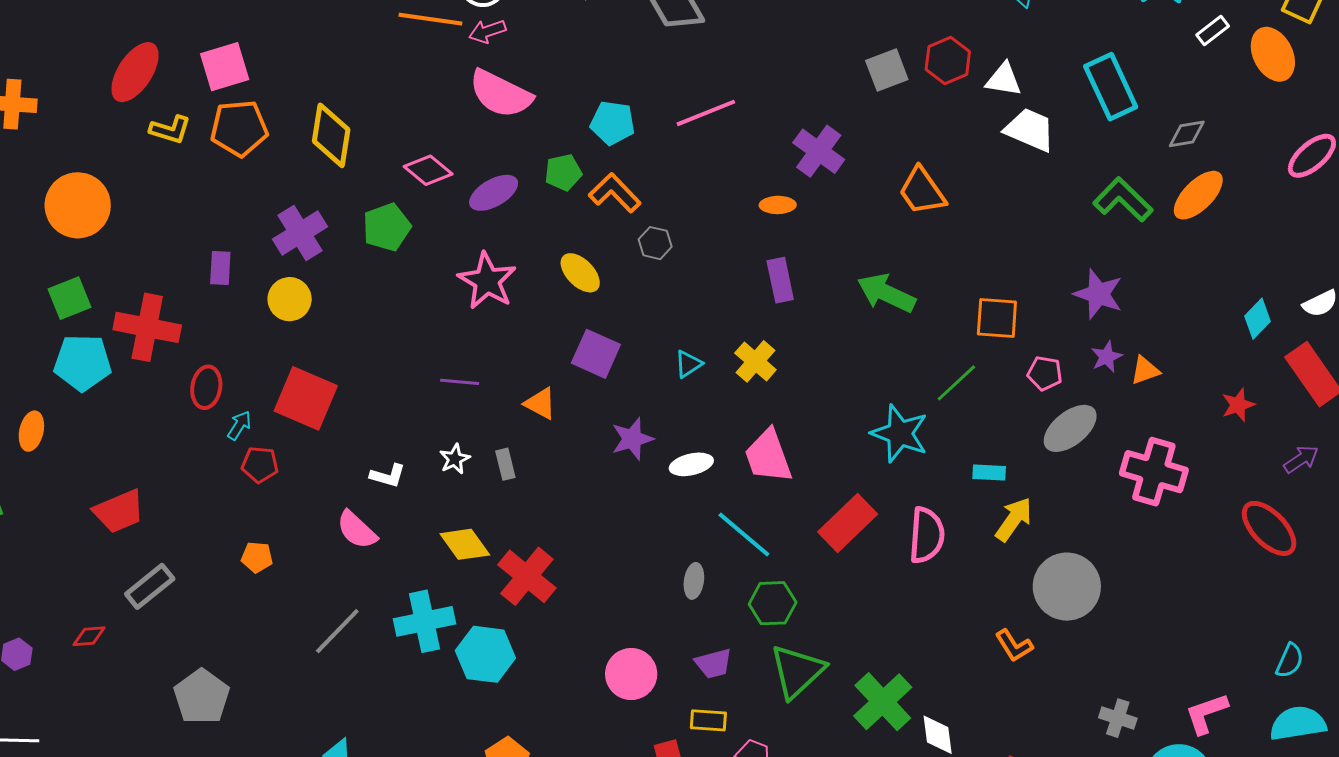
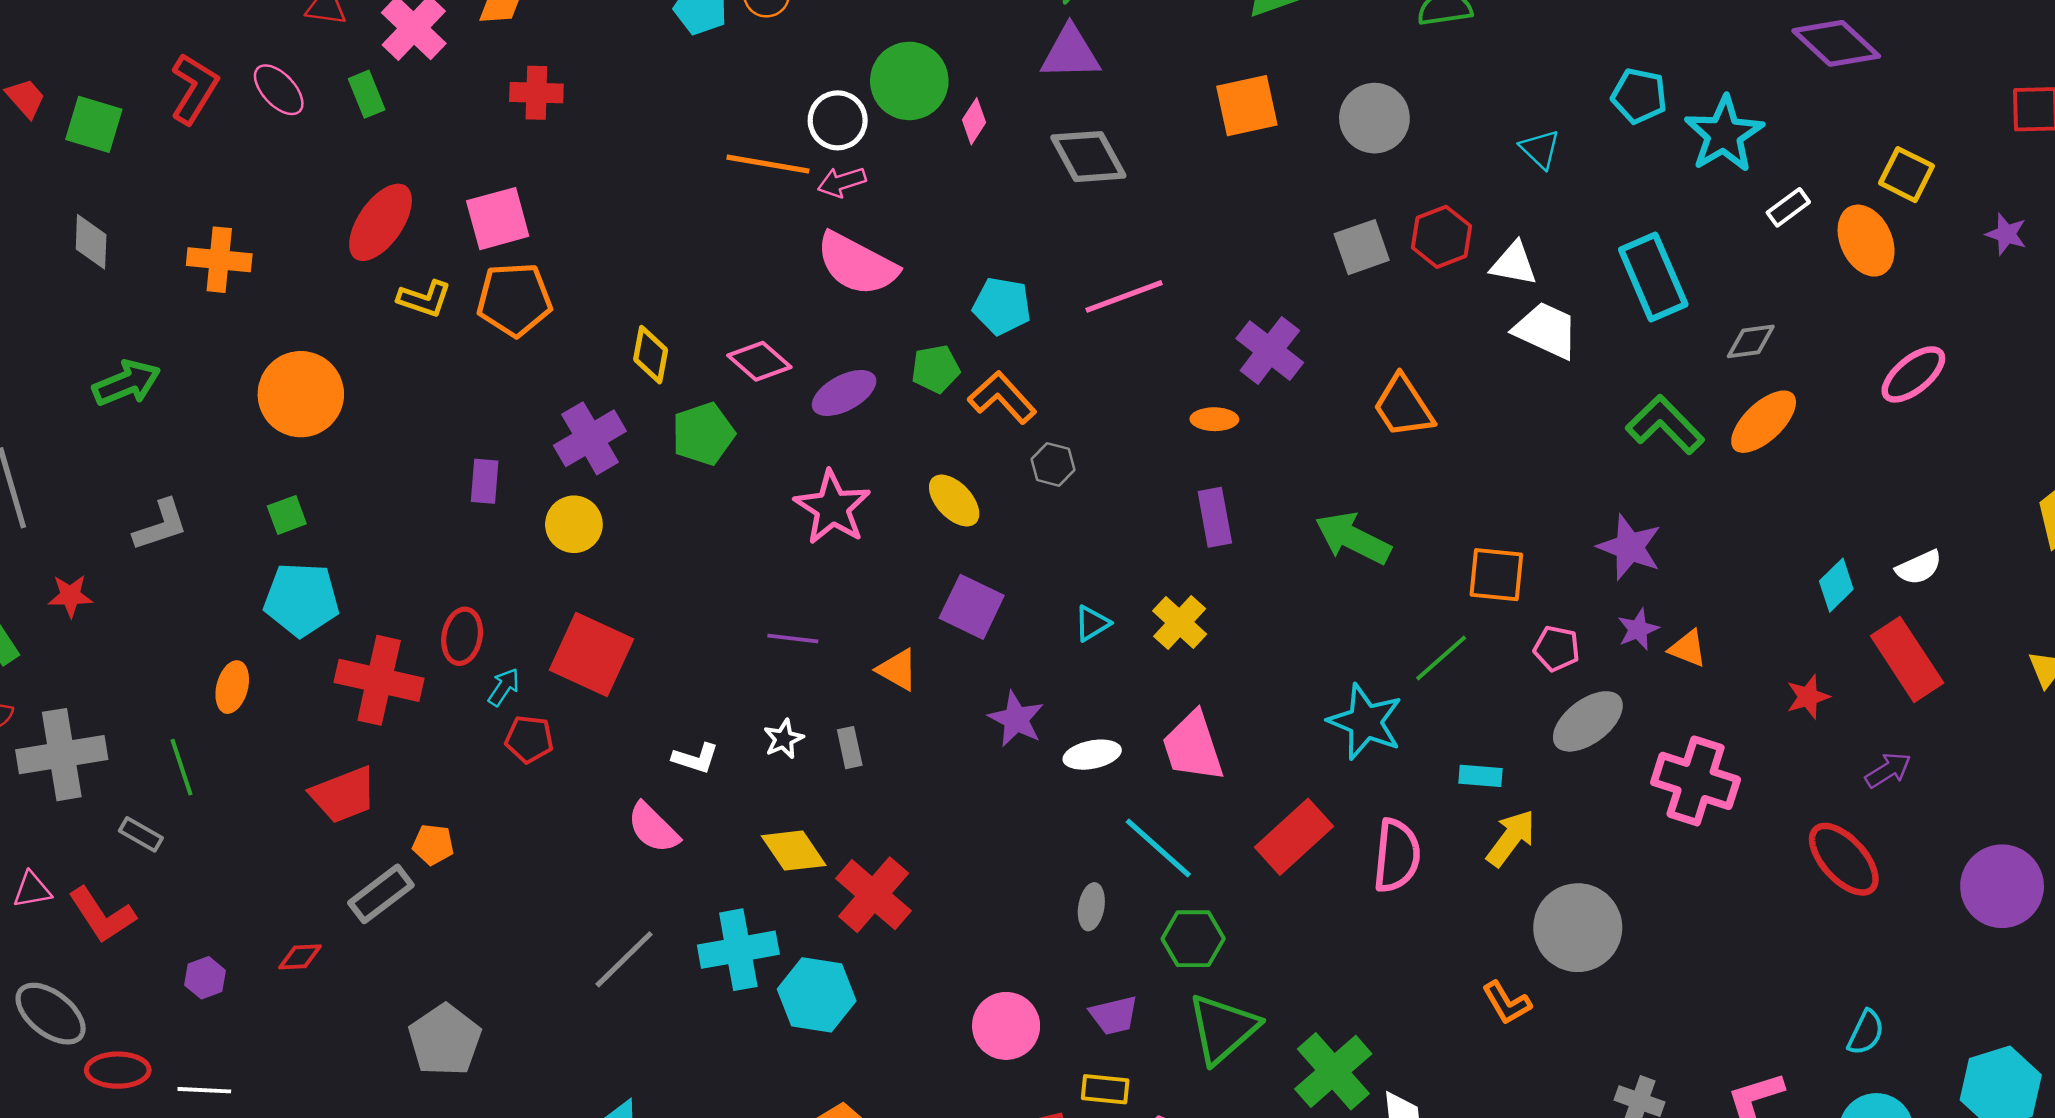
yellow diamond: (331, 135) -> (651, 355), moved, size x0.7
green square: (70, 298) -> (287, 515), size x0.7
red cross: (147, 327) -> (379, 680), moved
orange triangle: (1145, 370) -> (1688, 648), turned 40
purple star: (632, 439) -> (1016, 719), turned -30
orange pentagon: (257, 557) -> (433, 845), moved

